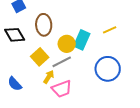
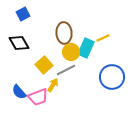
brown ellipse: (44, 25) -> (64, 33), moved
yellow line: (110, 30) -> (103, 38), moved
pink trapezoid: (62, 89) -> (38, 97), moved

